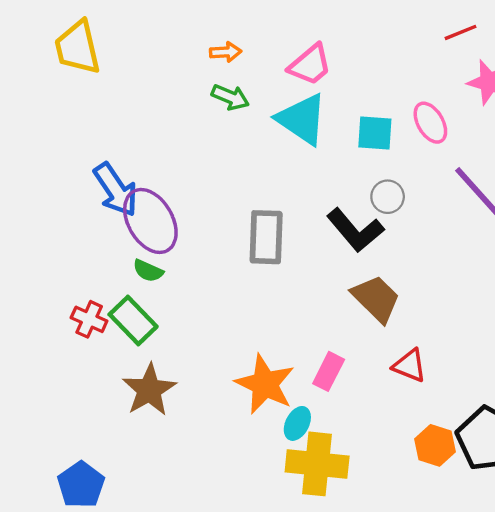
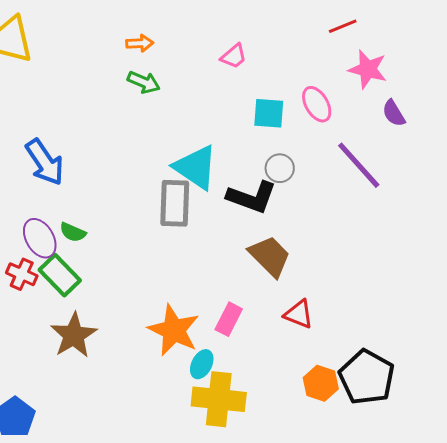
pink trapezoid: (310, 65) -> (234, 56), moved, size x0.7
cyan triangle: (302, 119) -> (196, 167), moved
purple ellipse: (150, 221) -> (40, 238), moved, size x0.7
black L-shape: (355, 230) -> (252, 197), turned -30

